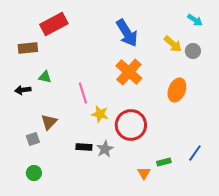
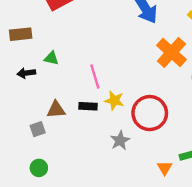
brown rectangle: (28, 48) -> (21, 34), moved
orange cross: (129, 72) -> (171, 52), moved
brown triangle: (49, 122) -> (56, 110), turned 42
black rectangle: (84, 147) -> (88, 106), moved

